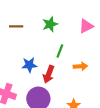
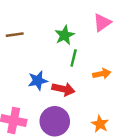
green star: (50, 24) -> (65, 35), moved
red arrow: (49, 74) -> (63, 89), turned -90

